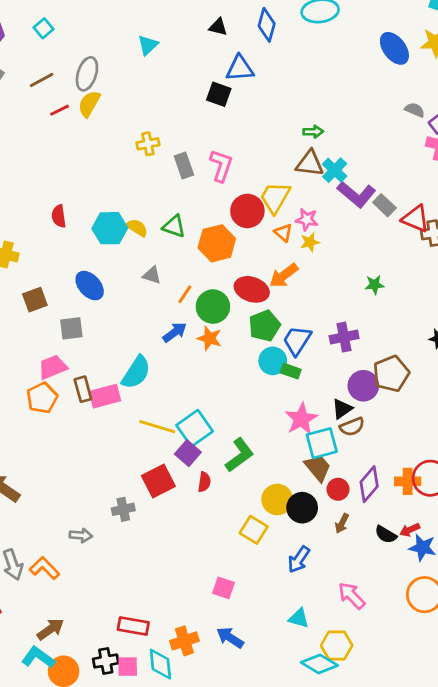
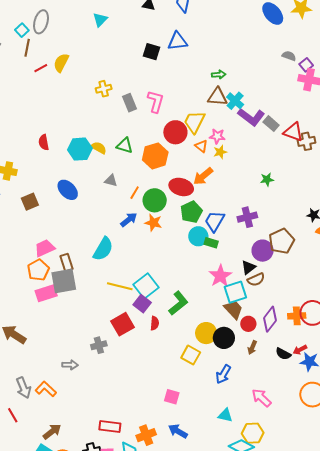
cyan square: (44, 28) -> (22, 30), moved
blue triangle: (240, 68) -> (177, 41), moved
gray ellipse: (87, 74) -> (41, 22), moved
brown line: (42, 80) -> (27, 48), turned -48
gray square: (71, 328) -> (64, 281), moved, size x1.5
pink rectangle: (105, 396) -> (46, 293), moved

